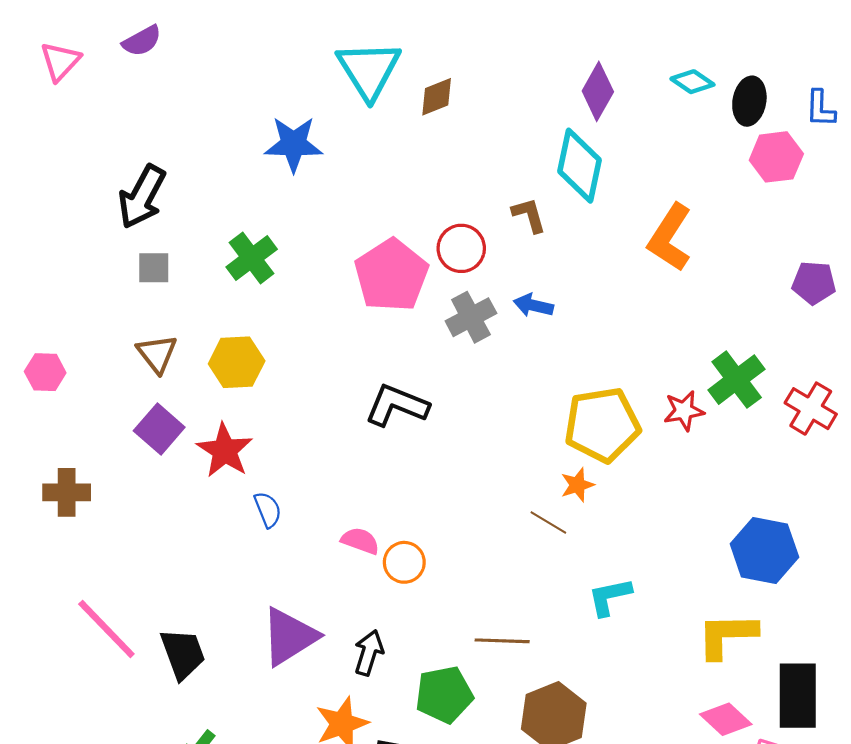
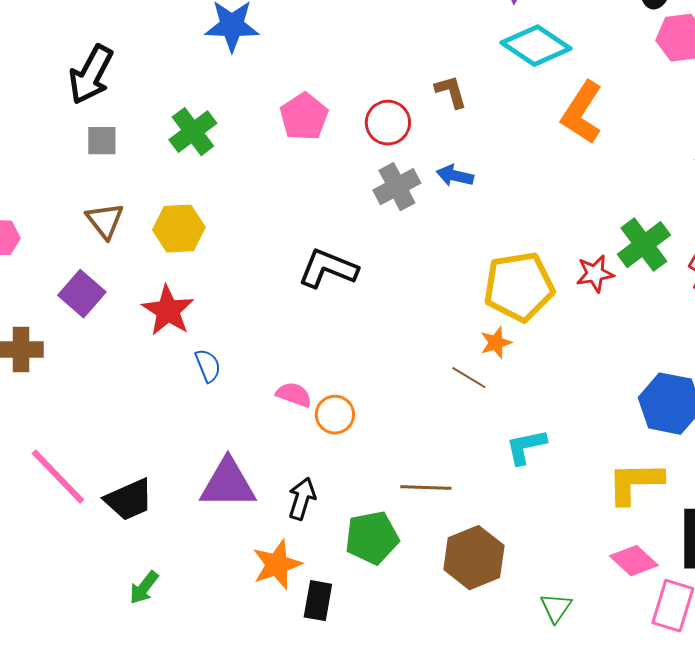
cyan diamond: (580, 166) -> (536, 46), moved, turned -68
pink pentagon: (391, 275) -> (304, 117), moved, size x0.7
purple square: (159, 429) -> (82, 294), moved
purple triangle: (289, 637) -> (228, 484), turned 32
black trapezoid: (183, 654) -> (129, 500), turned 86

